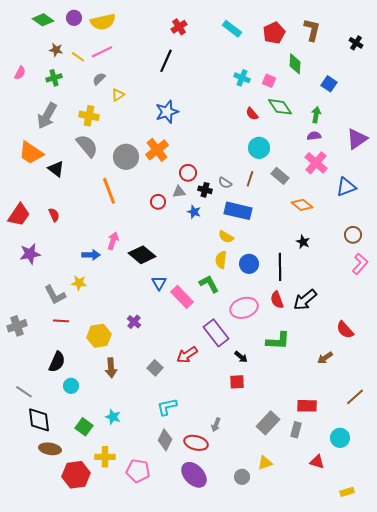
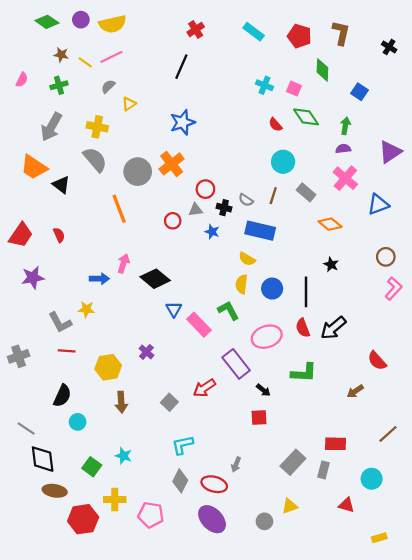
red pentagon: (274, 33) -> (299, 36), turned -30

